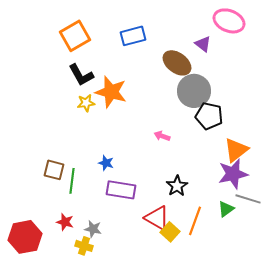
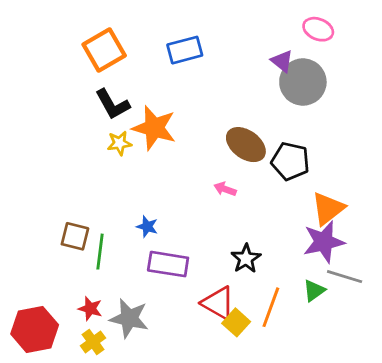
pink ellipse: (229, 21) -> (318, 29), size x0.7
brown ellipse: (177, 63) -> (246, 145), moved
gray circle: (194, 91) -> (303, 82), moved
gray star: (93, 229) -> (129, 318), size x1.6
yellow cross: (84, 246) -> (93, 342), moved, turned 36

